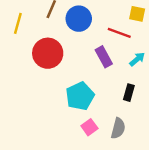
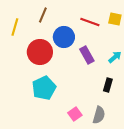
blue circle: (79, 19) -> (64, 37), moved
red line: (119, 33) -> (90, 22), moved
cyan pentagon: (80, 96) -> (44, 88), moved

